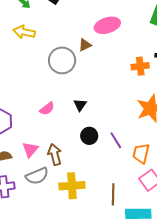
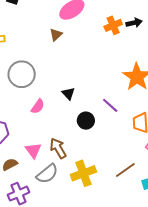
gray circle: (62, 60) -> (22, 74), moved
orange cross: (140, 66) -> (113, 25), moved
purple line: (116, 140) -> (110, 105), moved
brown line: (113, 194) -> (125, 170), turned 70

